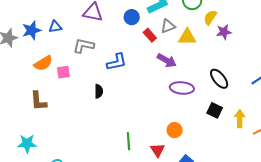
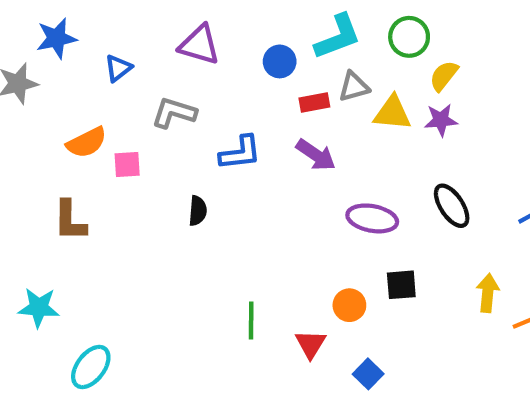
blue triangle: (55, 27) -> (118, 68), turned -32
blue star: (32, 30) -> (56, 38), moved
purple star: (224, 32) -> (441, 120), moved
red rectangle: (150, 35) -> (314, 102), turned -64
purple arrow: (167, 60) -> (316, 155), moved
black square: (215, 110) -> (401, 285), moved, turned -35

